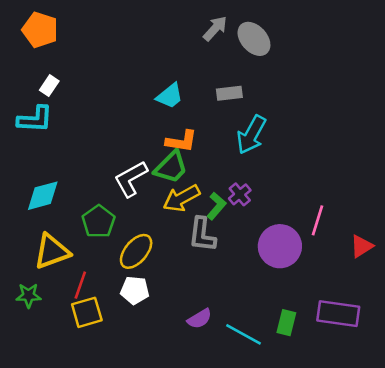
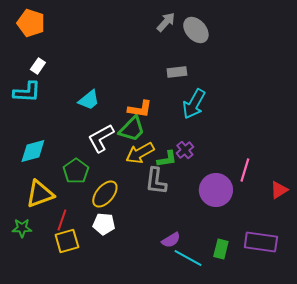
cyan trapezoid: (170, 96) -> (89, 100), moved
green L-shape: (216, 206) -> (167, 159), turned 40
purple semicircle: (200, 319) -> (171, 240), moved

